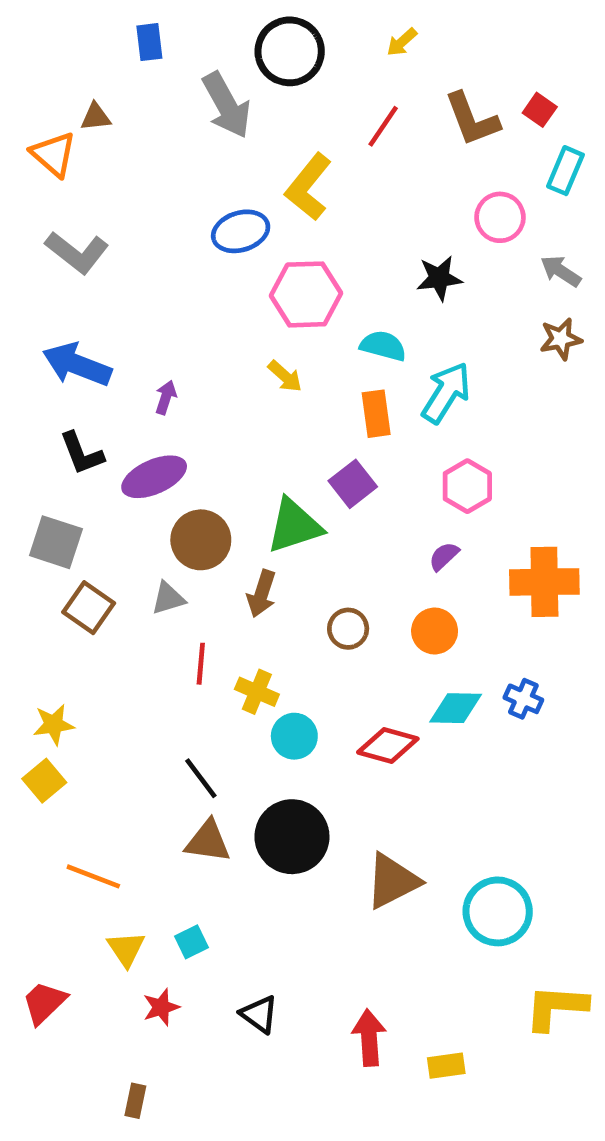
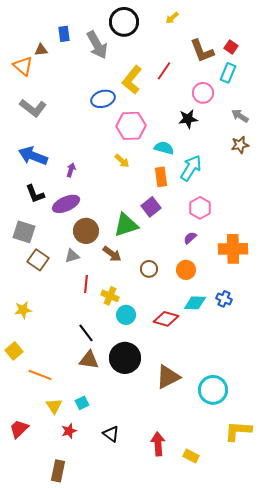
blue rectangle: (149, 42) -> (64, 34), moved
red line: (383, 126) -> (164, 71), moved
cyan rectangle: (565, 171) -> (228, 73), moved
pink circle: (500, 217) -> (203, 93), moved
brown arrow: (262, 594) -> (112, 254), turned -72
yellow square: (44, 781) -> (14, 351), moved
yellow rectangle: (446, 1066) -> (191, 456), turned 35
brown rectangle: (135, 1101) -> (58, 471), size x1.5

